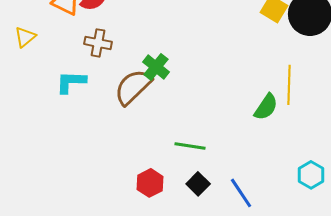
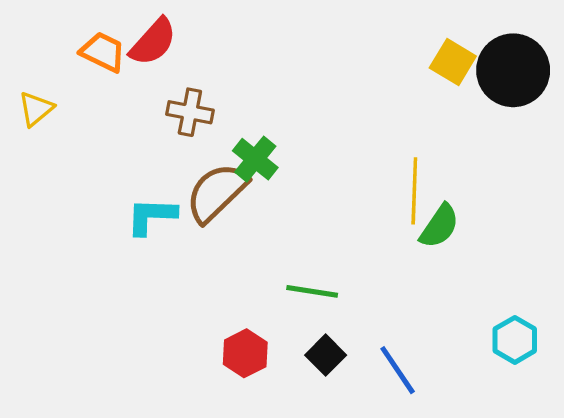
brown cross: (98, 43) -> (190, 112), moved
cyan L-shape: (71, 82) -> (151, 216), moved
yellow line: (289, 85) -> (414, 191), moved

